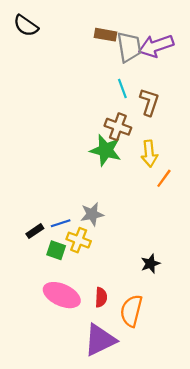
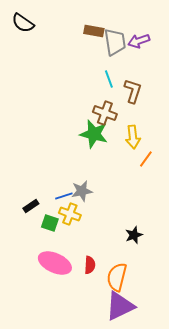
purple arrow: (156, 46) -> (139, 41), size x0.7
blue line: (61, 223) -> (64, 196), moved
purple triangle: (100, 340) -> (120, 306), moved

